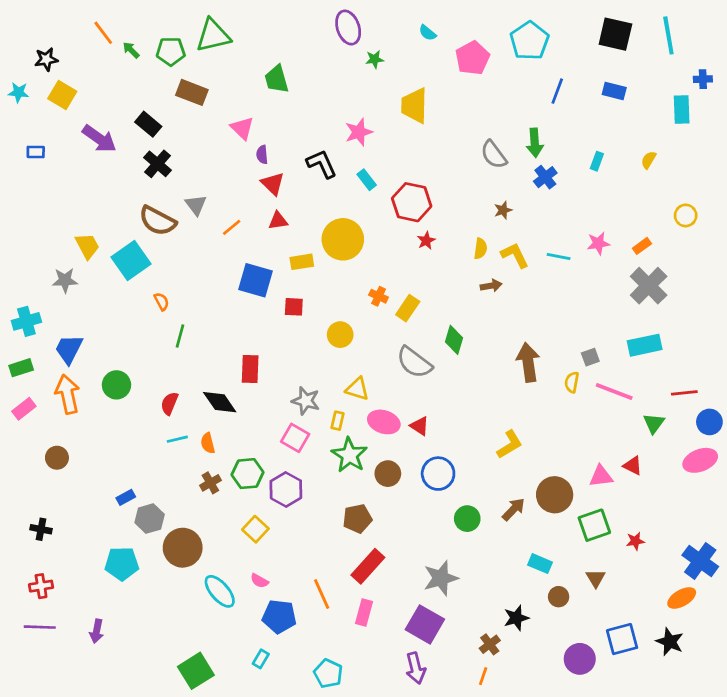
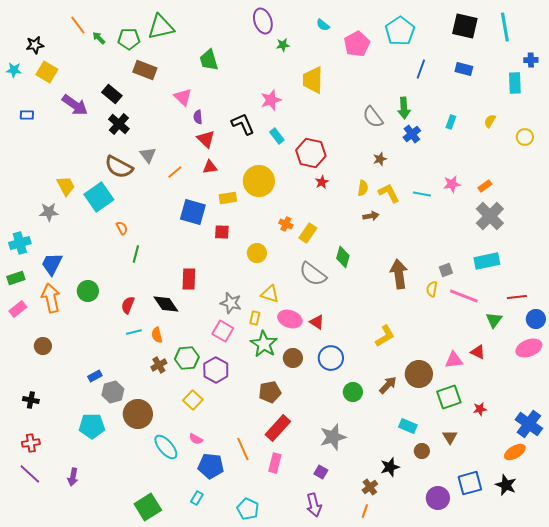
yellow circle: (686, 215) -> (525, 137), moved
purple square: (425, 624) -> (321, 472), size x0.5
purple line: (40, 627) -> (30, 474), turned 40

